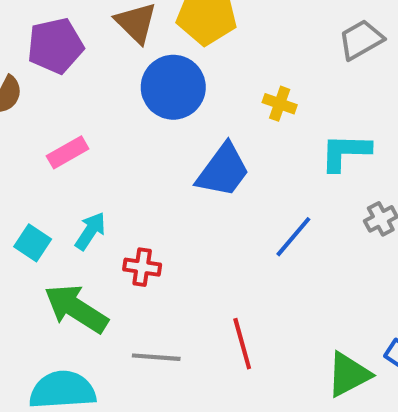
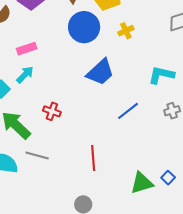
yellow cross: (280, 104) -> (126, 31), moved, turned 35
cyan arrow: (90, 231) -> (25, 75), moved
gray line: (156, 357) -> (37, 156), moved

